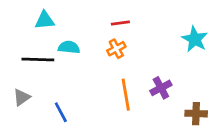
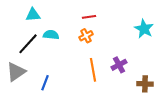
black line: (38, 59) -> (28, 44), turned -50
gray triangle: (22, 97) -> (16, 72), size x1.5
blue line: (61, 112) -> (45, 83), turned 49

